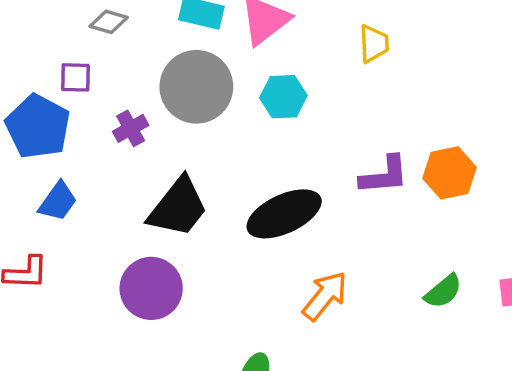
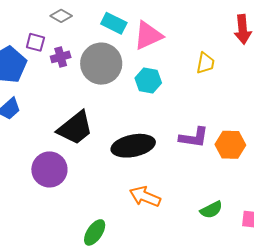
purple cross: (131, 128) -> (61, 57), moved
orange arrow: (325, 296) -> (145, 197), turned -120

